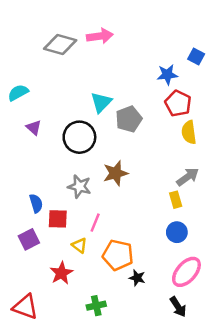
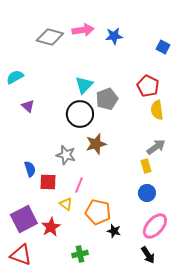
blue star: (167, 75) -> (114, 36), moved
black circle: (79, 137) -> (80, 114), moved
purple square: (29, 239) -> (24, 219), moved, size x1.5

